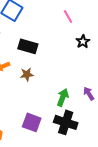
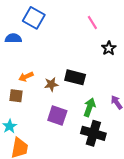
black rectangle: (28, 46) -> (75, 77), moved
purple square: (32, 122) -> (57, 115), moved

